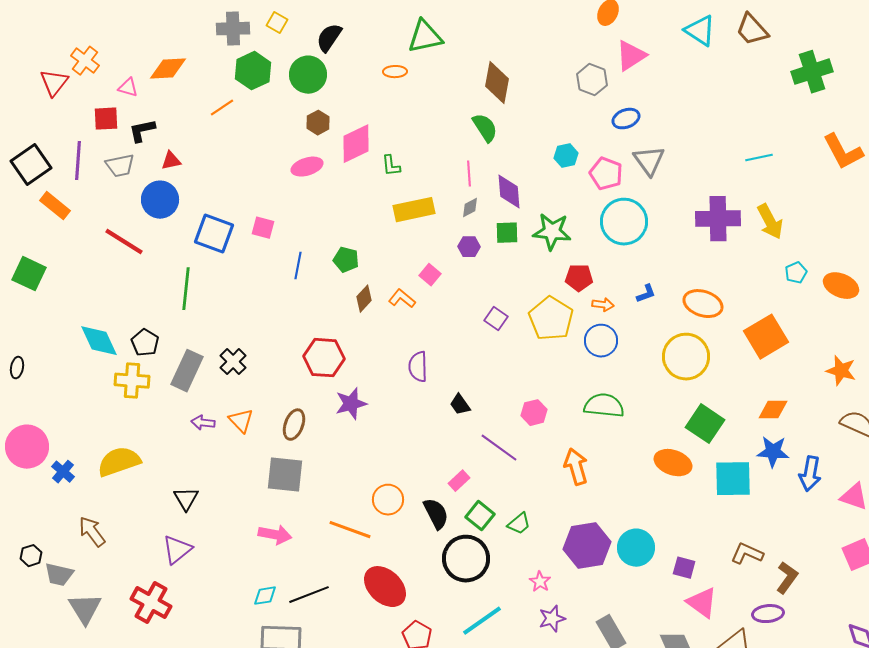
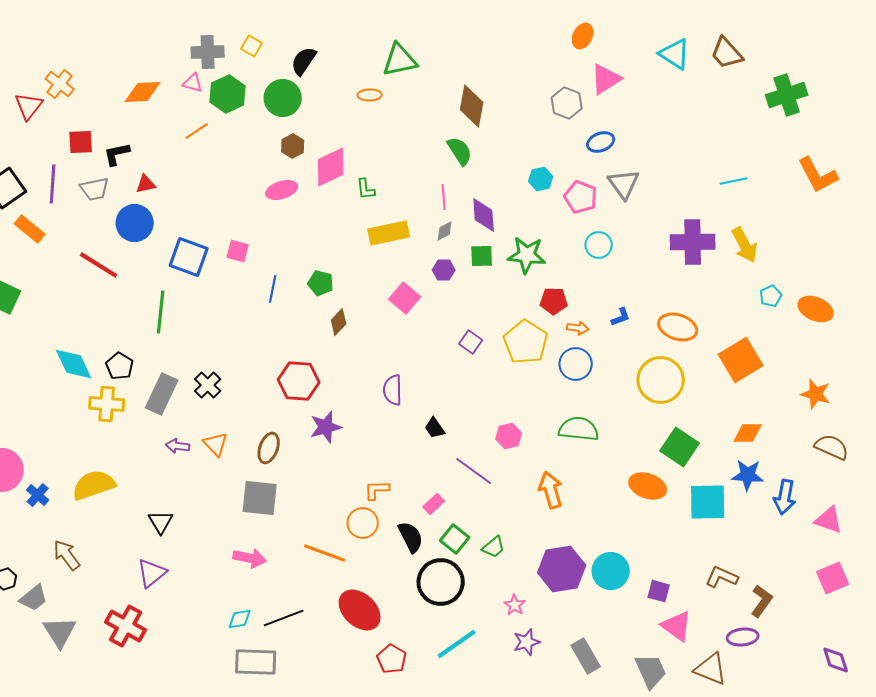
pink triangle: (128, 88) -> (193, 83), moved
cyan circle: (624, 222) -> (599, 245), size x0.6
pink square: (430, 275) -> (405, 298), size x1.4
orange L-shape: (402, 299) -> (377, 490), moved, turned -40
gray trapezoid: (59, 575) -> (34, 598), turned -52

